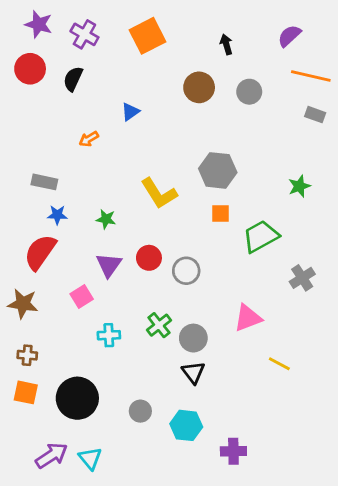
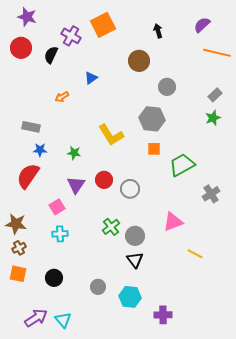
purple cross: (84, 34) -> (71, 36), moved
gray circle: (249, 92) -> (167, 87), moved
gray rectangle: (315, 115) -> (215, 95), moved, turned -64
green star: (299, 186) -> (213, 118), moved
brown star: (23, 304) -> (16, 224), moved
cyan cross: (109, 335) -> (60, 234), moved
brown cross: (27, 355) -> (19, 248), turned -32
black circle: (77, 398) -> (54, 278), size x0.6

